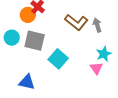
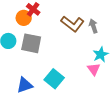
cyan square: (58, 59) -> (54, 79), moved
blue triangle: (27, 82) -> (25, 85), turned -30

